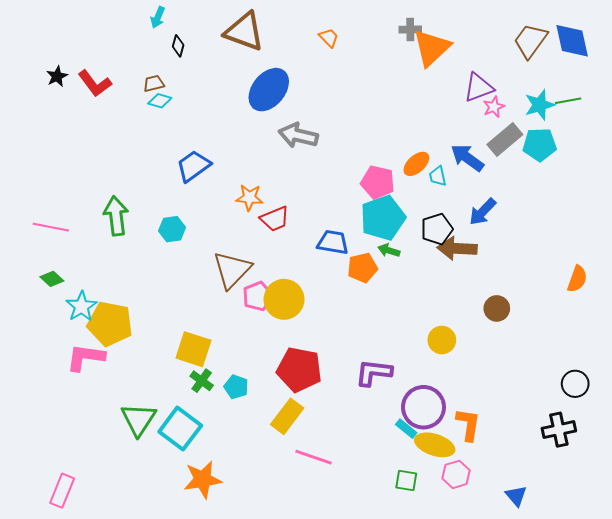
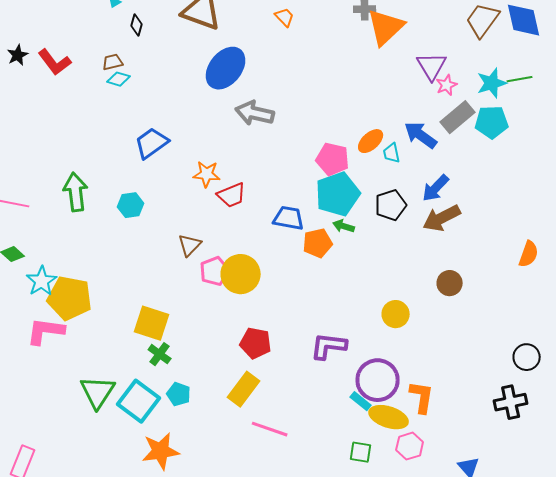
purple triangle: (478, 88) -> (432, 66), turned -40
brown arrow: (457, 248) -> (442, 218), moved, turned -30
brown triangle: (232, 270) -> (190, 245), size x0.6
red pentagon: (299, 370) -> (256, 343), size x0.7
cyan pentagon: (236, 387) -> (179, 394), moved

